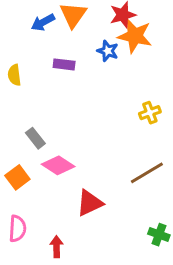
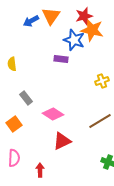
blue star: (108, 51) -> (74, 40), size x1.5
purple rectangle: (64, 64) -> (61, 59), moved
yellow semicircle: (14, 75) -> (12, 64), moved
pink diamond: (58, 165) -> (53, 114), moved

